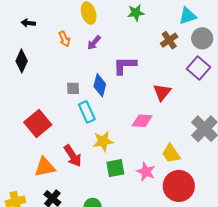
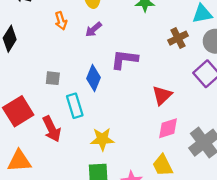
gray square: (73, 88) -> (53, 78), moved
pink diamond: (142, 121) -> (168, 128), moved, turned -30
yellow star: (103, 141) -> (102, 139), moved
red arrow: (73, 156) -> (52, 129), moved

